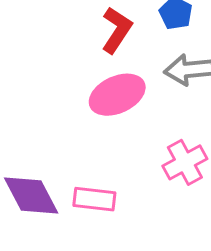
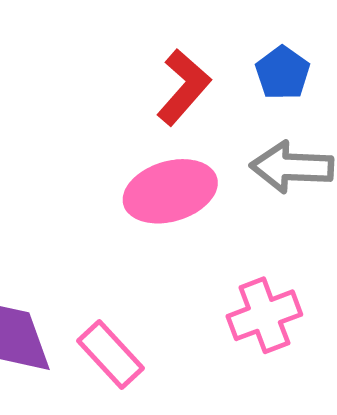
pink rectangle: (94, 199) -> (110, 355), turned 33

